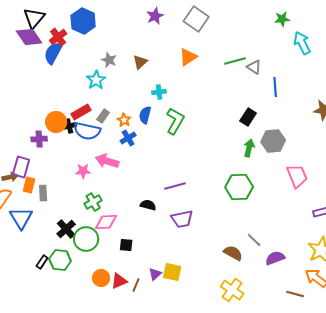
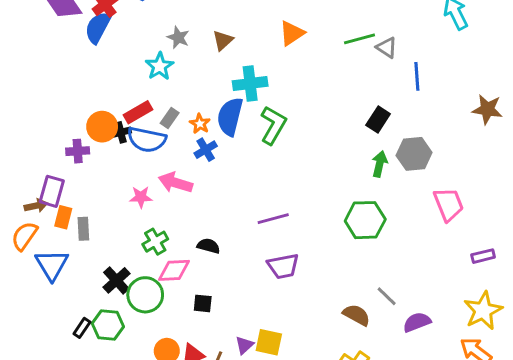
cyan cross: (159, 92) -> (250, 83), size x1.6
blue semicircle: (145, 115) -> (230, 117), size x1.5
black semicircle: (148, 205) -> (208, 246), moved

